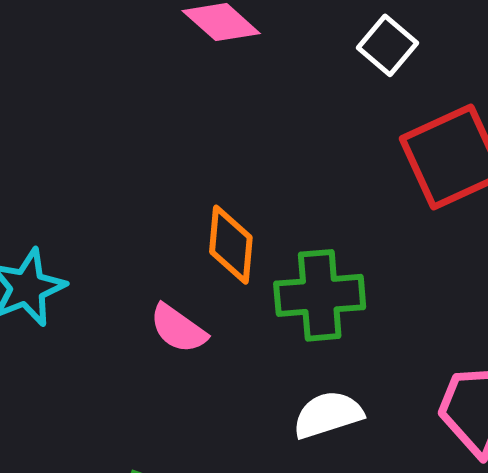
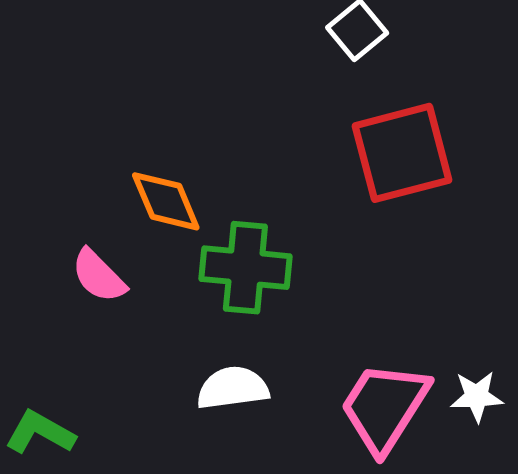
orange diamond: (231, 245) -> (166, 201), turned -38

